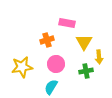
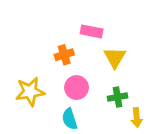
yellow arrow: (99, 57) -> (137, 118), moved
cyan semicircle: (51, 87) -> (70, 119), turned -49

